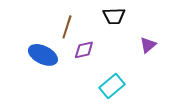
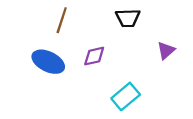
brown line: (67, 27) -> (62, 20), moved

